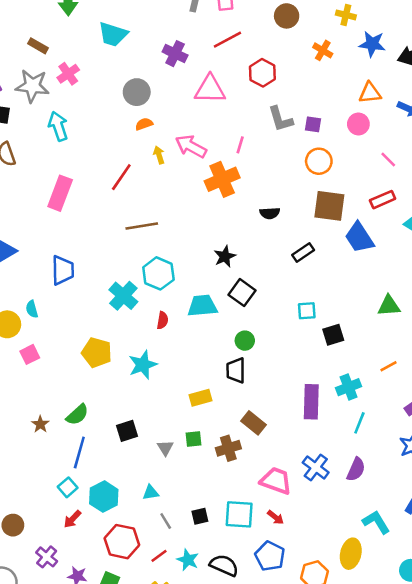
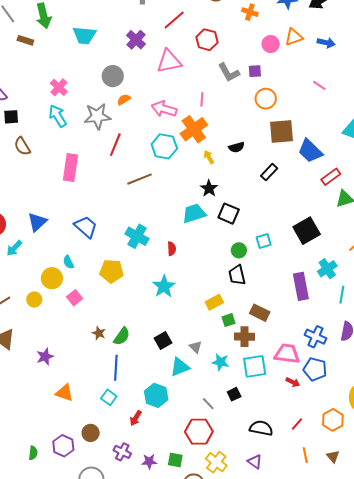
brown rectangle: (38, 46) -> (25, 40), moved
purple cross: (175, 54) -> (136, 40), turned 30
pink cross: (68, 74) -> (59, 87), moved
gray star: (32, 86) -> (97, 116), moved
pink circle: (358, 124) -> (271, 44), moved
yellow arrow: (159, 155) -> (209, 157), moved
red rectangle: (383, 200) -> (331, 177), moved
blue trapezoid: (63, 270) -> (86, 227), turned -35
cyan hexagon: (158, 273) -> (164, 146), moved
cyan trapezoid: (202, 306) -> (194, 213), moved
cyan square: (307, 311) -> (264, 241), moved
black square: (333, 335) -> (307, 231), size x1.5
yellow pentagon: (97, 353) -> (112, 271), moved
brown star: (40, 424) -> (99, 333), moved
green square: (193, 439) -> (228, 320), moved
brown cross: (228, 448) -> (245, 337), turned 30
blue line: (79, 453) -> (116, 368), moved
cyan square: (68, 487) -> (109, 397), moved
cyan triangle: (151, 492) -> (180, 367), moved, size x1.5
cyan square: (239, 514) -> (255, 366), moved
red hexagon: (122, 542) -> (199, 432), moved
red line: (159, 556) -> (297, 424), moved
blue pentagon: (270, 556) -> (315, 369), moved
cyan star: (188, 560) -> (220, 362), moved

